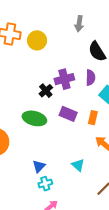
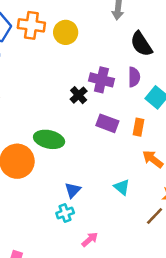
purple cross: (64, 79) -> (101, 80), turned 30
green ellipse: (34, 118) -> (49, 139), moved
cyan cross: (45, 184) -> (65, 213), moved

